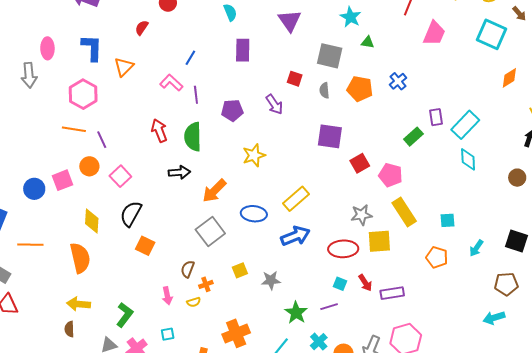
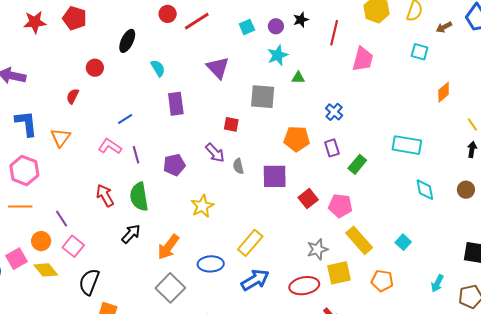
brown arrow: (519, 14) -> (444, 27), turned 112
cyan star: (351, 17) -> (278, 55), turned 30
cyan square: (491, 34) -> (420, 52), size x0.6
blue line: (190, 58) -> (125, 119), turned 35
orange pentagon: (360, 89) -> (297, 139), moved
gray semicircle: (324, 90) -> (238, 166), moved
purple rectangle: (436, 117) -> (332, 148), moved
cyan rectangle: (465, 125) -> (407, 145), turned 64
purple line: (102, 140) -> (62, 219), moved
cyan diamond: (468, 159) -> (425, 190), moved
black arrow: (179, 172) -> (131, 234), turned -35
cyan square: (447, 220) -> (403, 242), turned -35
yellow diamond: (92, 221) -> (46, 270), moved, turned -35
cyan arrow: (476, 248) -> (437, 283), moved
orange pentagon: (437, 257) -> (382, 281), moved

